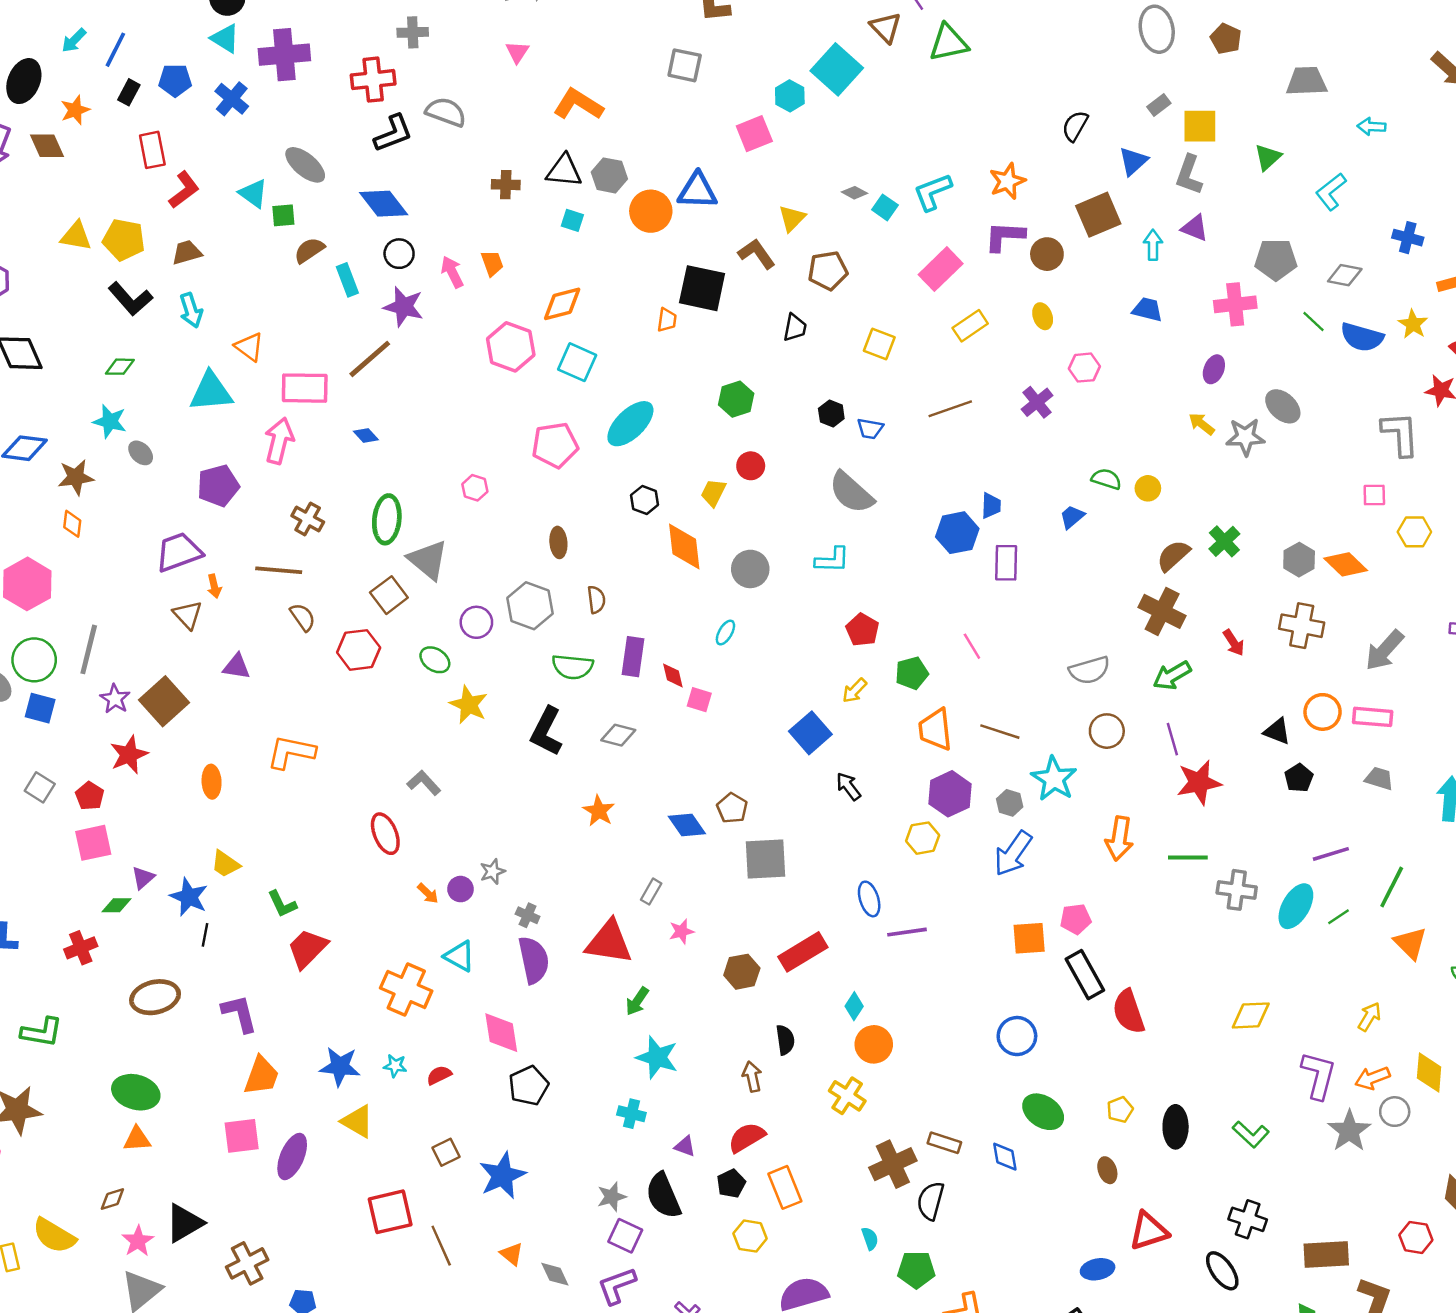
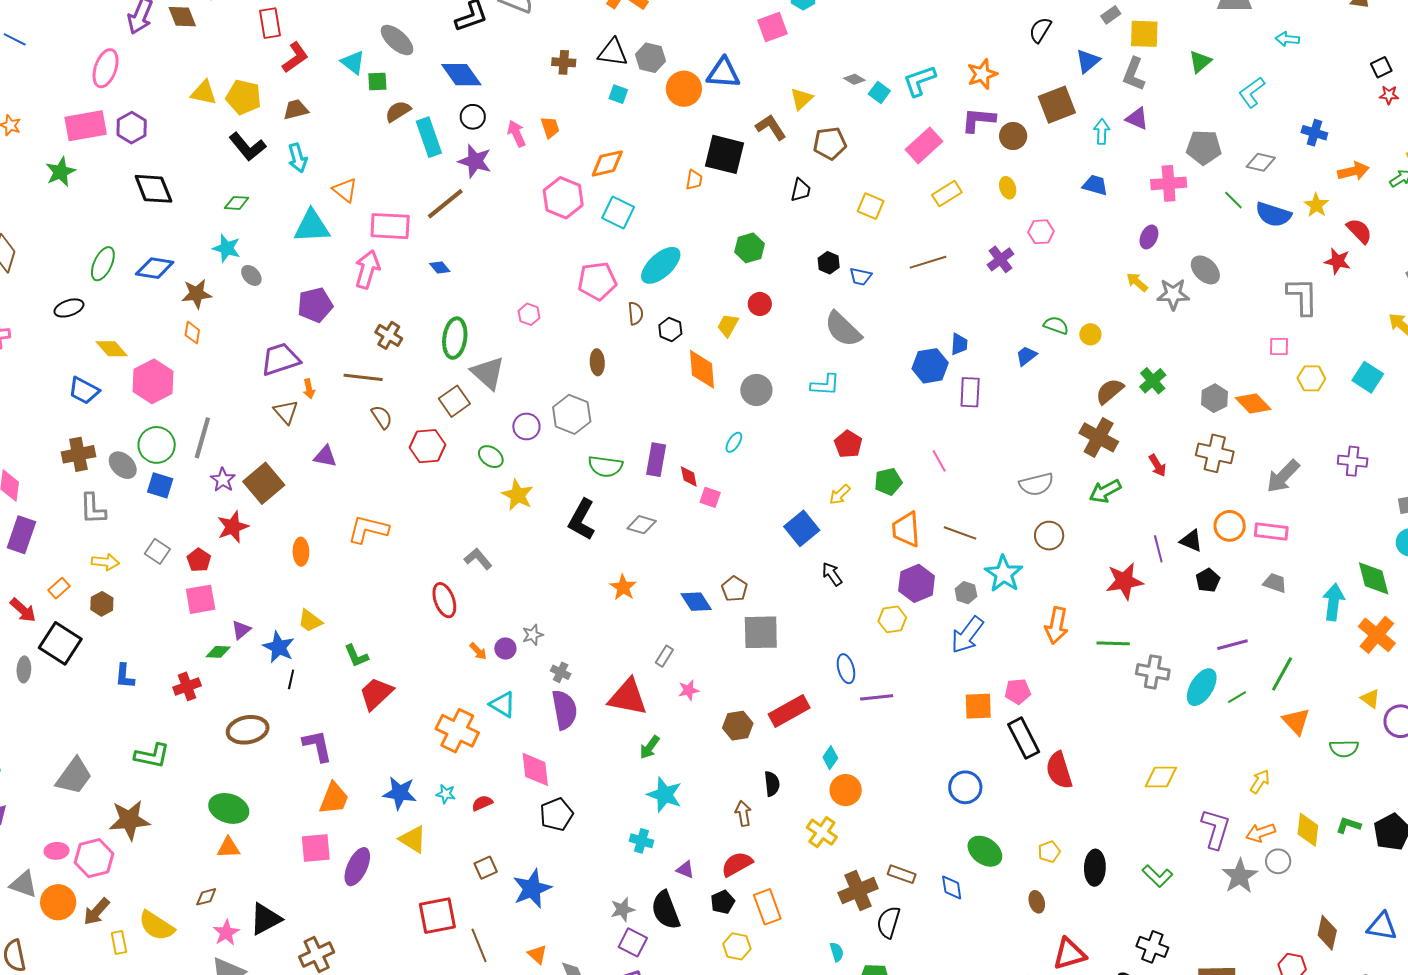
cyan rectangle: (347, 280) -> (429, 137), size x1.4
brown semicircle: (596, 600) -> (636, 313), moved
purple line: (1172, 739) -> (1158, 549), moved

